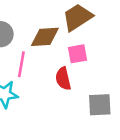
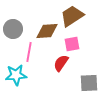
red semicircle: (63, 79) -> (61, 63), turned 48

